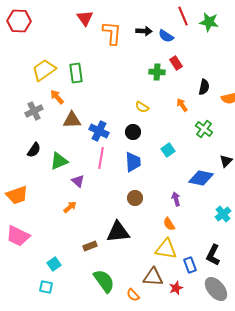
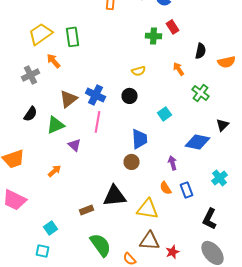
yellow semicircle: (142, 107) -> (138, 71), turned -48
brown triangle: (72, 120) -> (68, 99), moved, turned -36
blue trapezoid: (133, 162) -> (140, 139), moved
orange arrow: (70, 207) -> (54, 171), moved
yellow triangle: (166, 249) -> (148, 209), moved
blue rectangle: (190, 265) -> (186, 190), moved

